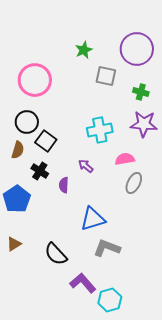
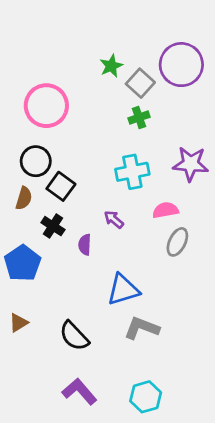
gray square: (106, 76) -> (140, 83), moved, turned 30
green cross: (141, 92) -> (139, 118), moved, turned -35
purple L-shape: (83, 283) -> (79, 392), moved

